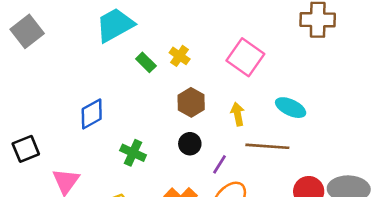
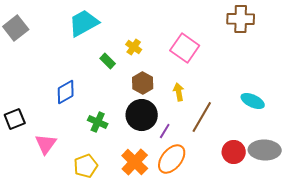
green rectangle: (146, 62) -> (108, 61), moved
cyan ellipse: (291, 108) -> (253, 101), moved
black circle: (190, 144) -> (142, 115), size x1.8
brown line: (267, 146) -> (202, 117), turned -64

